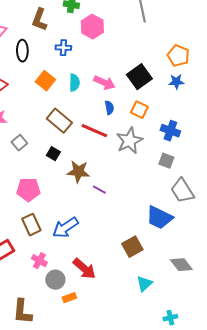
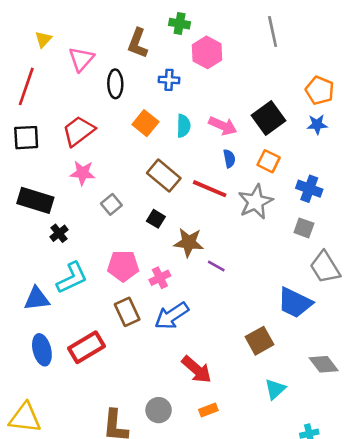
pink cross: (39, 261) -> (160, 278), moved, turned 35
gray circle: (55, 280) -> (159, 410), moved
orange rectangle: (69, 298) -> (208, 410), moved

